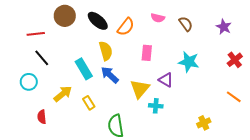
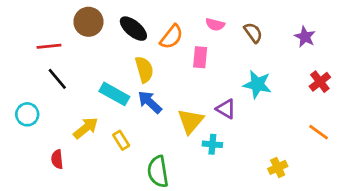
pink rectangle: (147, 53) -> (200, 57), moved
cyan rectangle: (84, 69) -> (114, 94), turned -30
cyan circle: (29, 82) -> (27, 114), moved

